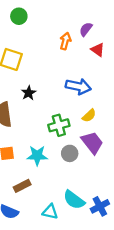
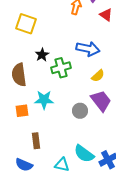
green cross: (59, 125) -> (61, 68), moved
cyan star: (37, 156) -> (44, 100), moved
brown rectangle: (22, 186) -> (36, 141), turned -70

